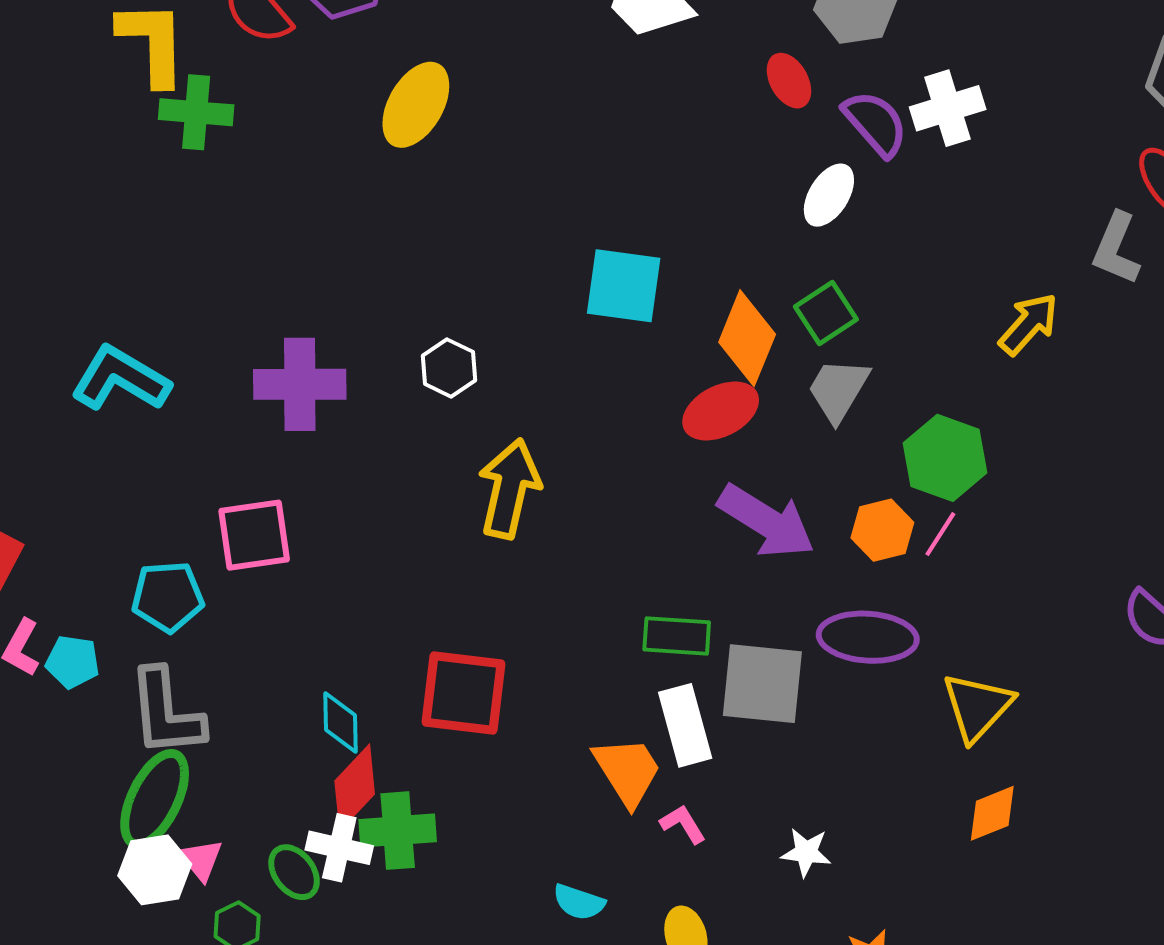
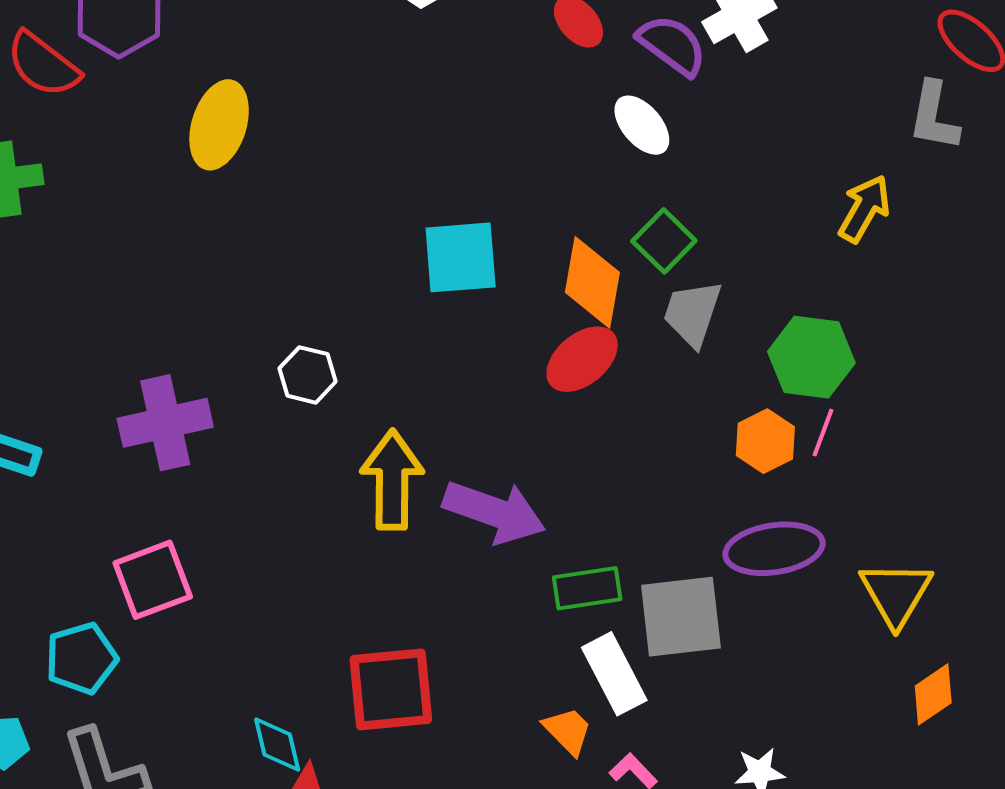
white ellipse: (829, 195) -> (642, 125), turned -60
purple arrow: (766, 521) -> (494, 512), moved
orange trapezoid: (627, 771) -> (568, 731), size x0.7

